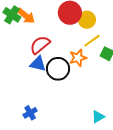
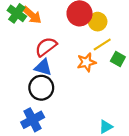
black circle: (58, 69) -> (41, 88), moved
blue cross: (30, 113) -> (33, 120), size x1.5

